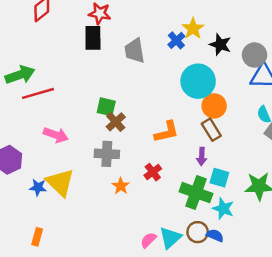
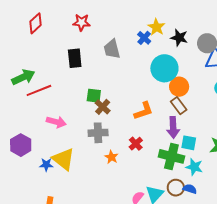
black rectangle: (93, 38) -> (75, 58), moved
purple arrow: (202, 156) -> (173, 128), size x1.5

